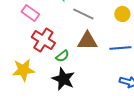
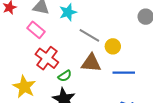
yellow circle: (122, 14) -> (113, 46), moved
yellow star: (23, 70) -> (24, 87), turned 30

